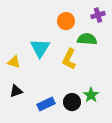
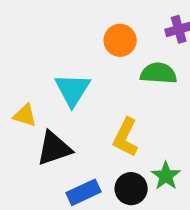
yellow L-shape: (69, 59) -> (126, 137), moved
black triangle: (16, 91) -> (54, 148), moved, size x1.5

